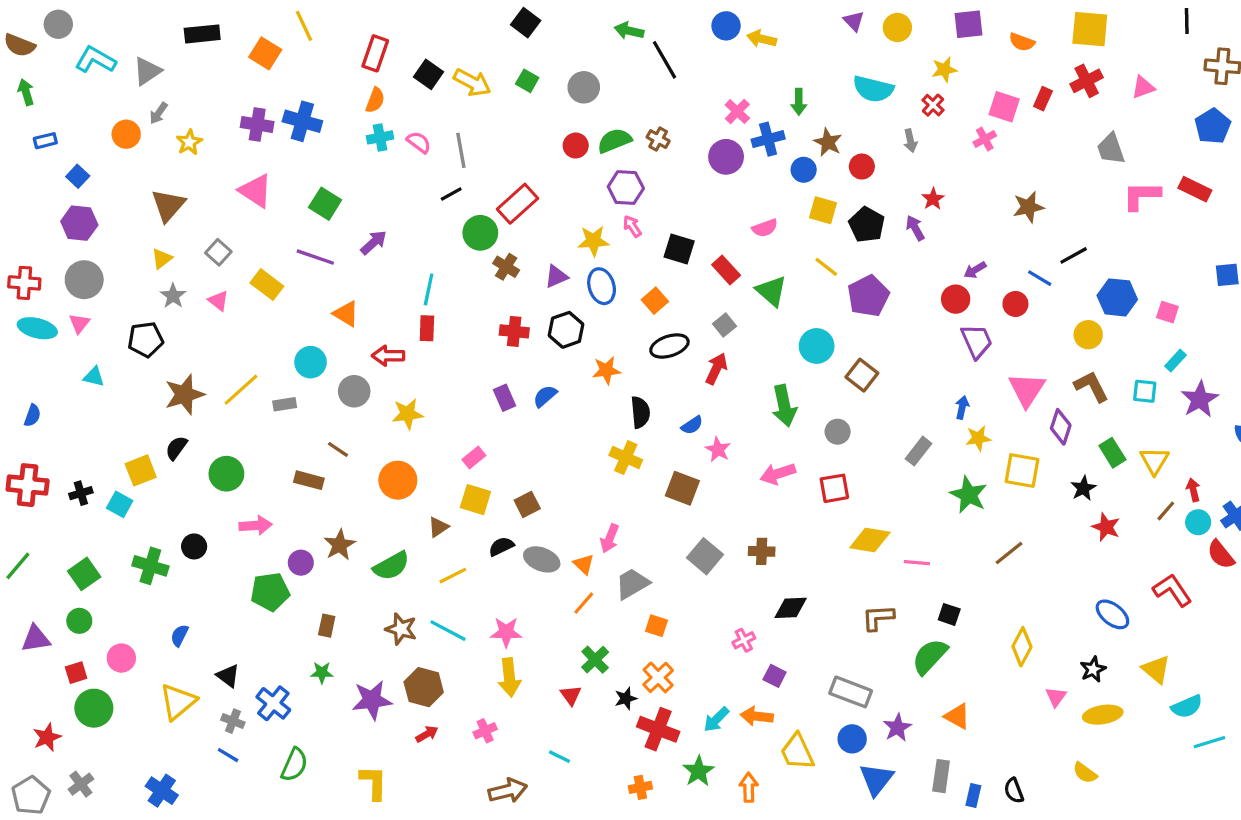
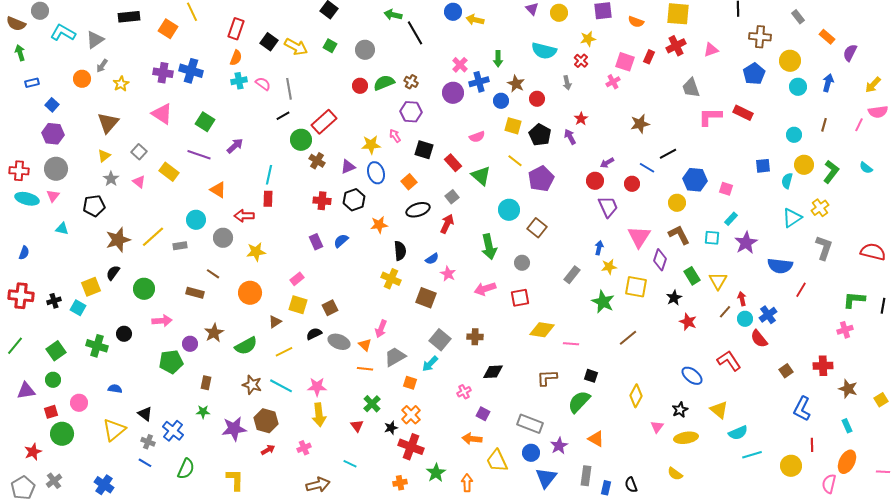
purple hexagon: (626, 188) -> (411, 112), moved
orange line: (584, 603) -> (365, 369), turned 56
blue semicircle: (180, 635) -> (115, 389), turned 72
cyan arrow: (716, 719) -> (430, 364), moved

